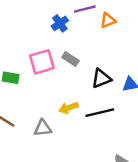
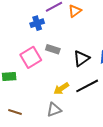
blue cross: (60, 23) -> (37, 23), turned 32
gray triangle: (43, 128) -> (54, 110), moved

